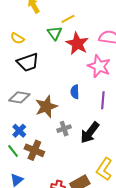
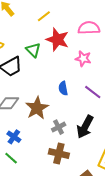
green triangle: (55, 33) -> (33, 50), moved
pink star: (99, 66) -> (83, 59), size x0.7
purple line: (103, 100) -> (93, 92), turned -48
brown cross: (34, 150) -> (59, 154), moved

